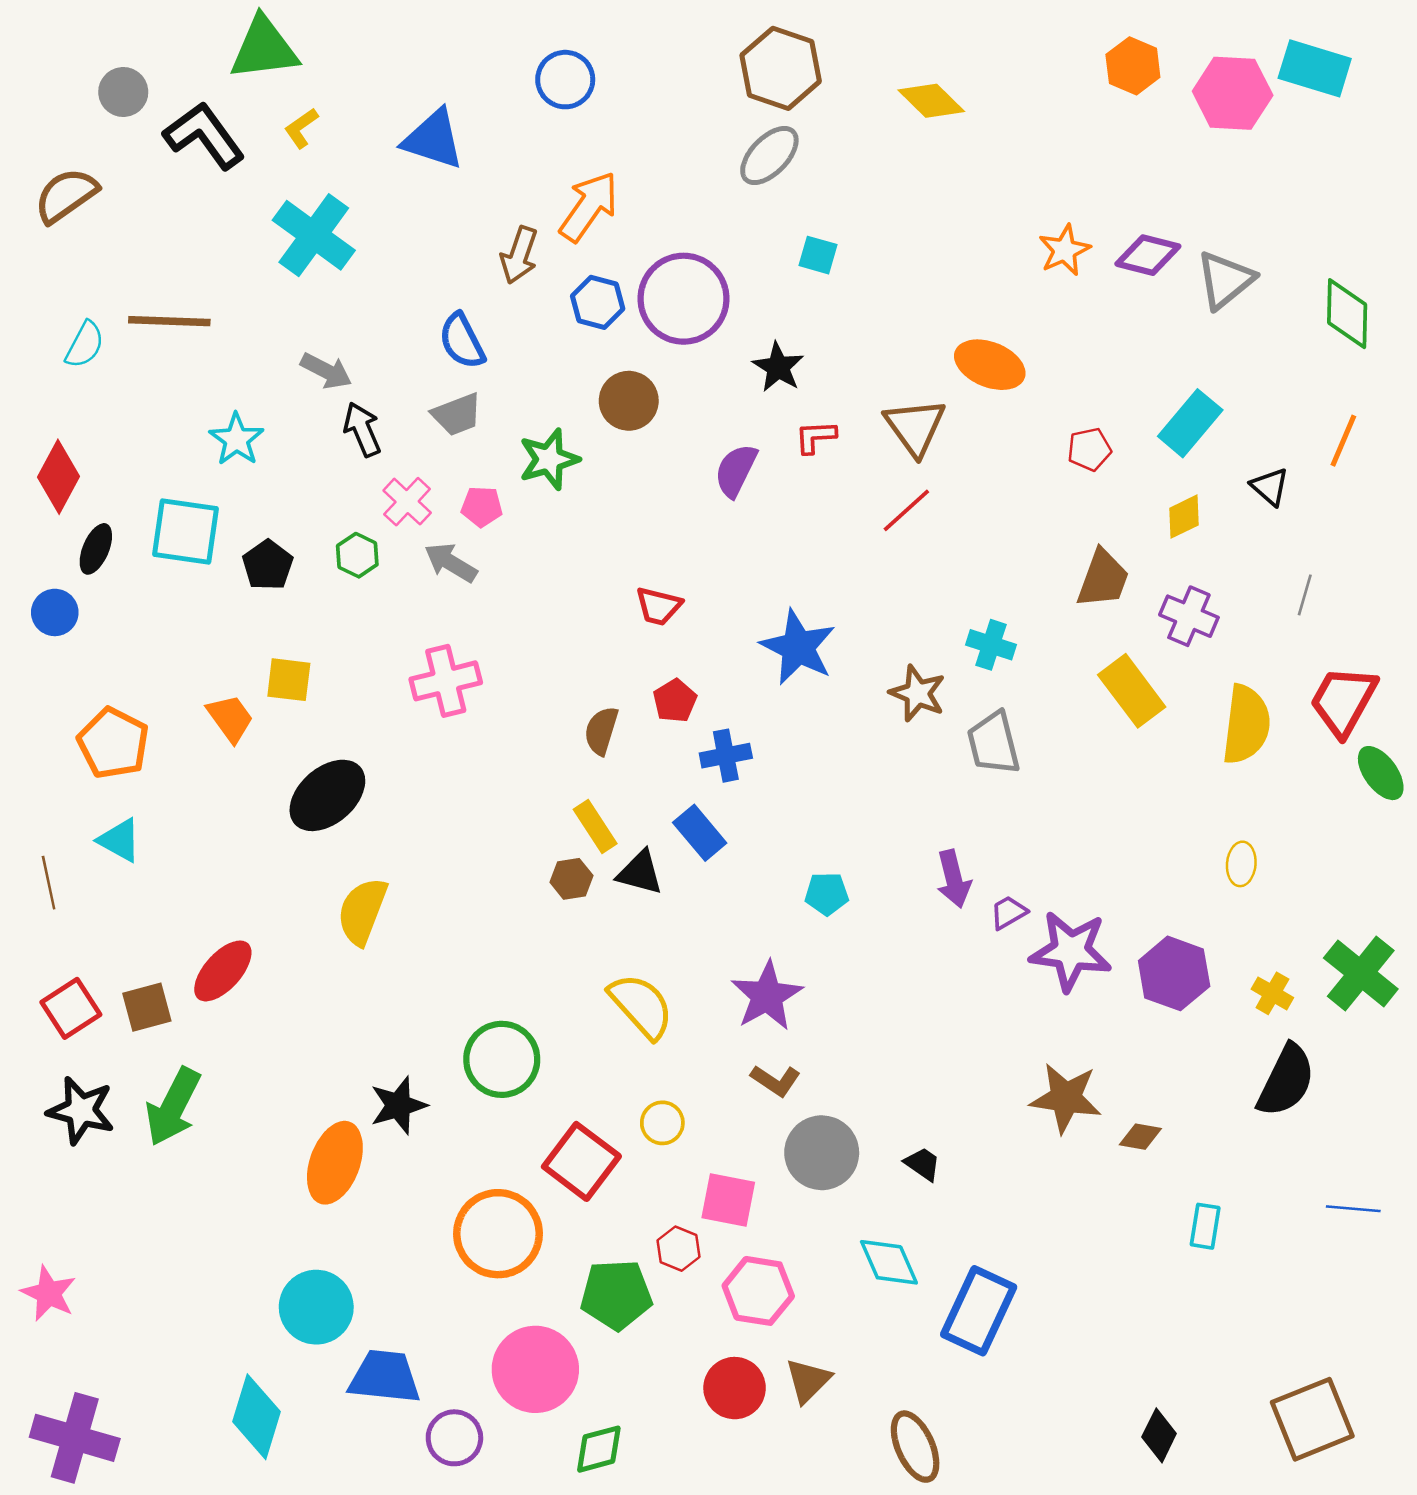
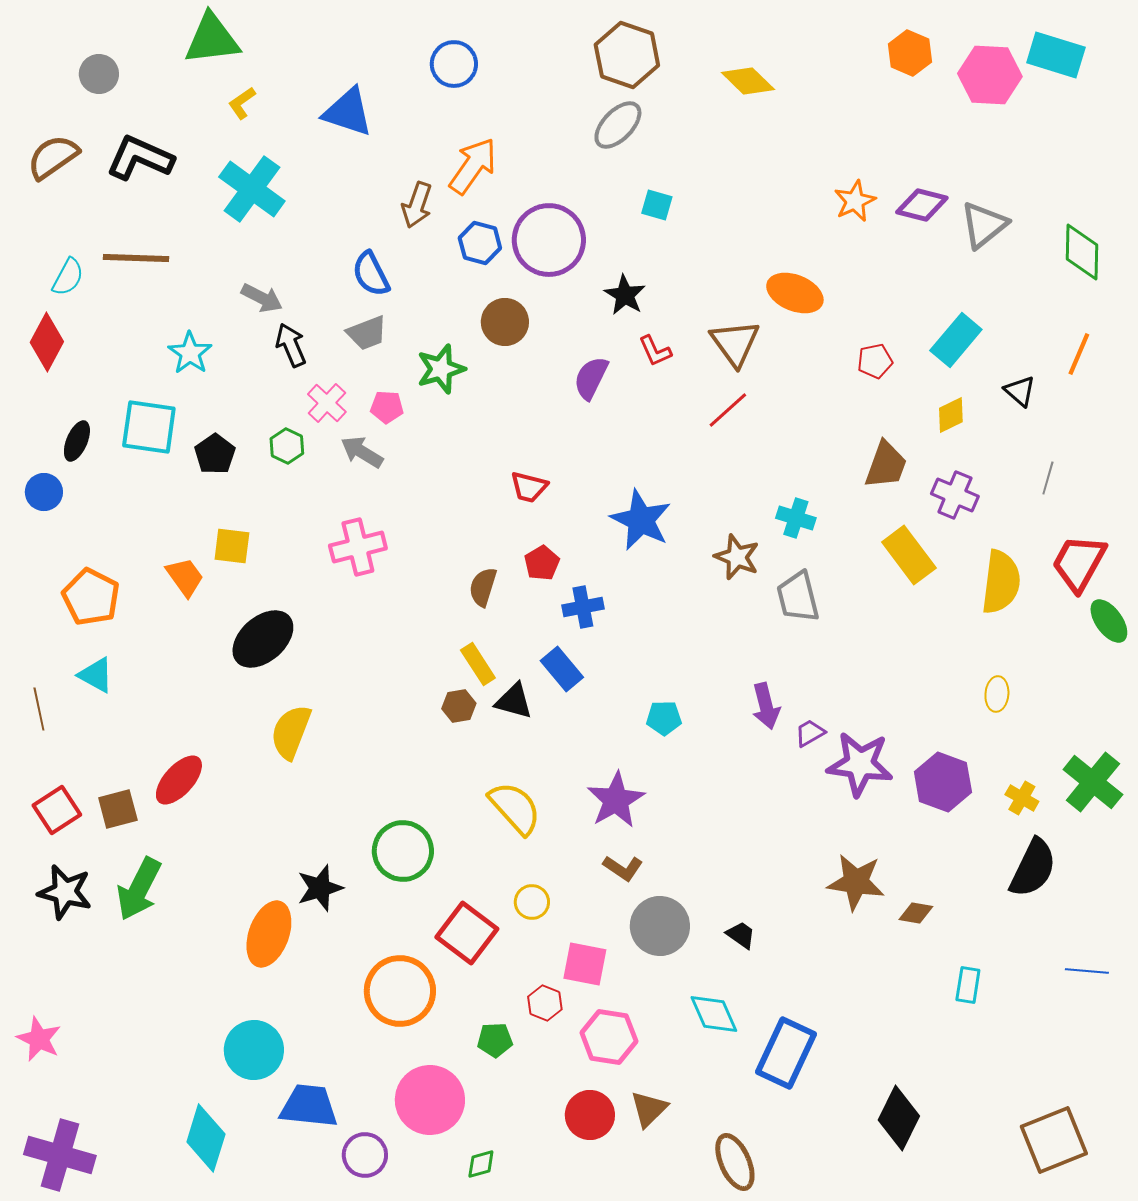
black L-shape: (204, 136) -> (140, 158), moved, turned -30
red L-shape: (815, 437) -> (655, 351), turned -111
red diamond: (59, 477) -> (47, 342), moved
green pentagon: (616, 1295) -> (495, 1040), size x0.6
black diamond: (1159, 1435) -> (899, 1118), moved, size x1.5
green diamond: (599, 1449) -> (481, 1164), size x0.7

